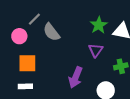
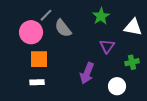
green star: (99, 25) -> (101, 16), moved
pink circle: (19, 36) -> (31, 32), size x1.5

